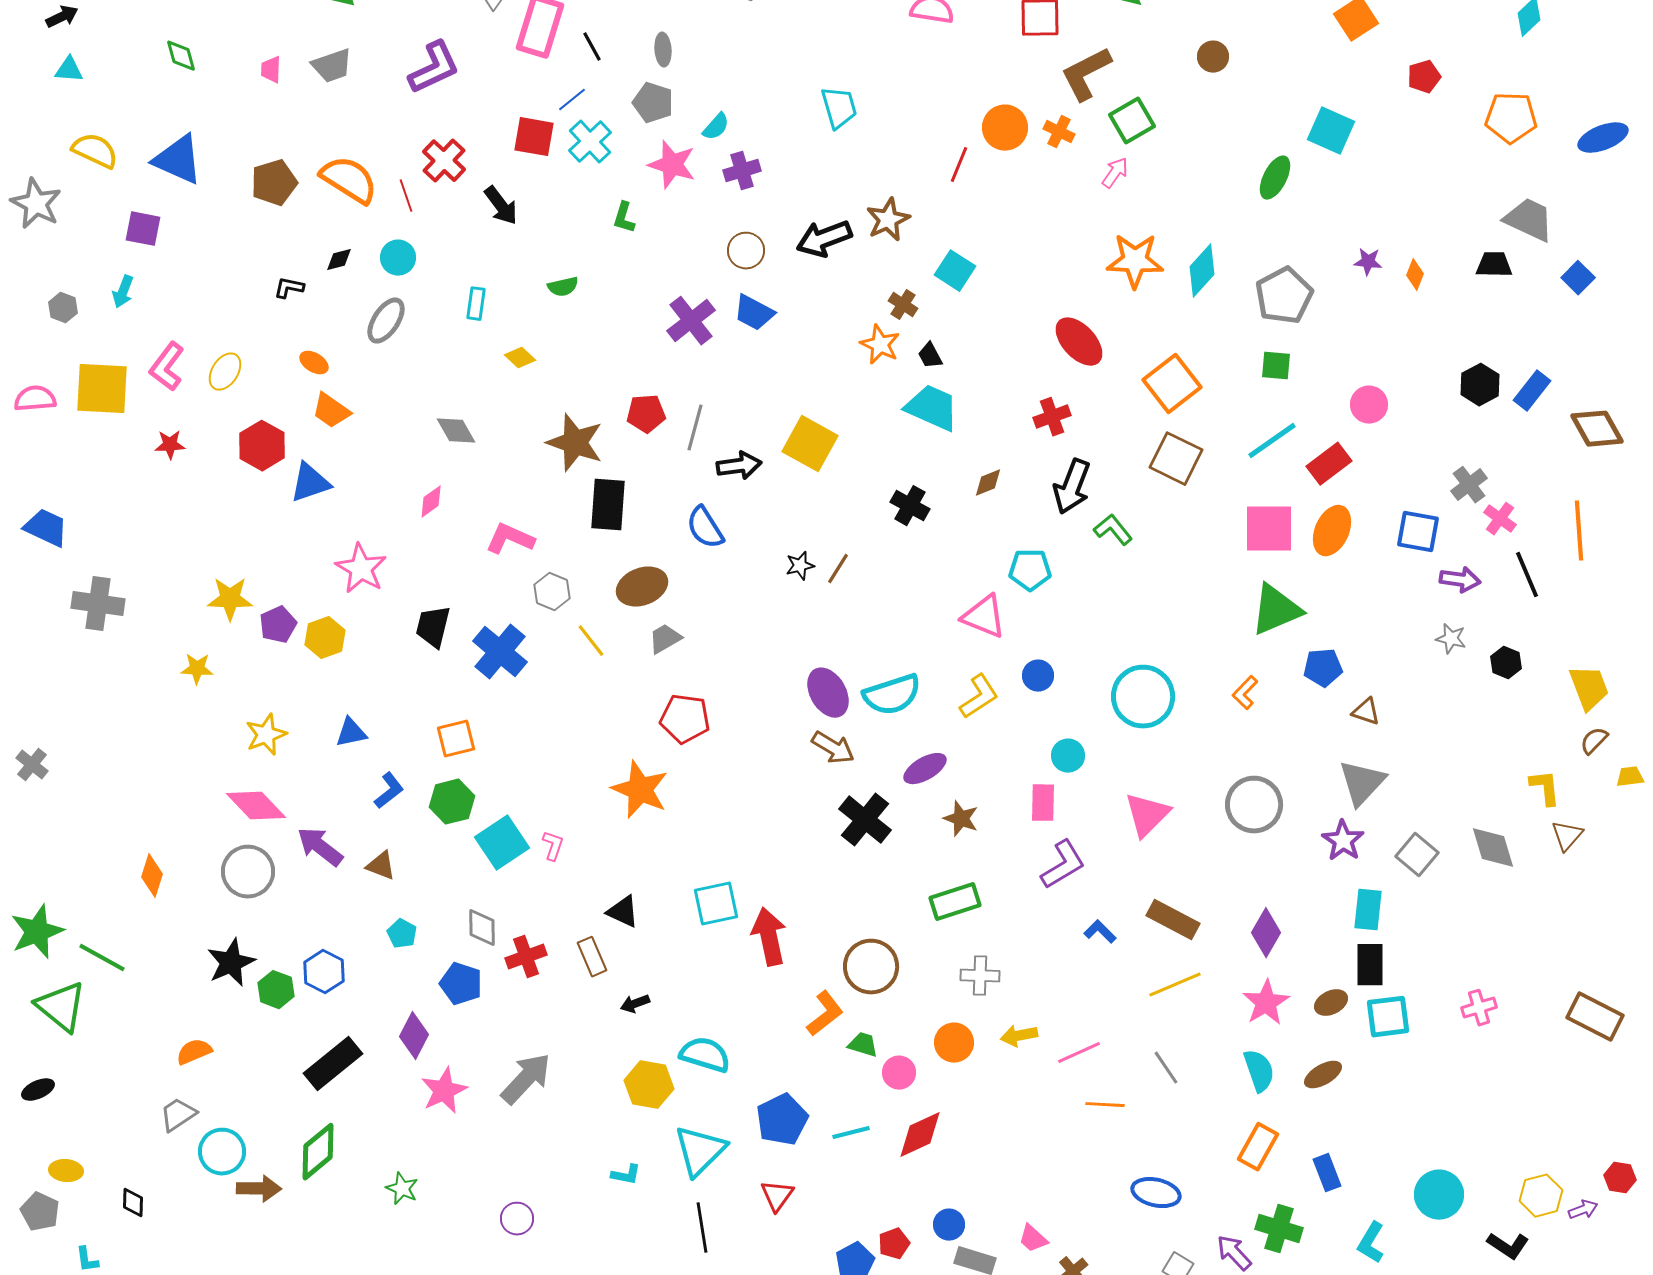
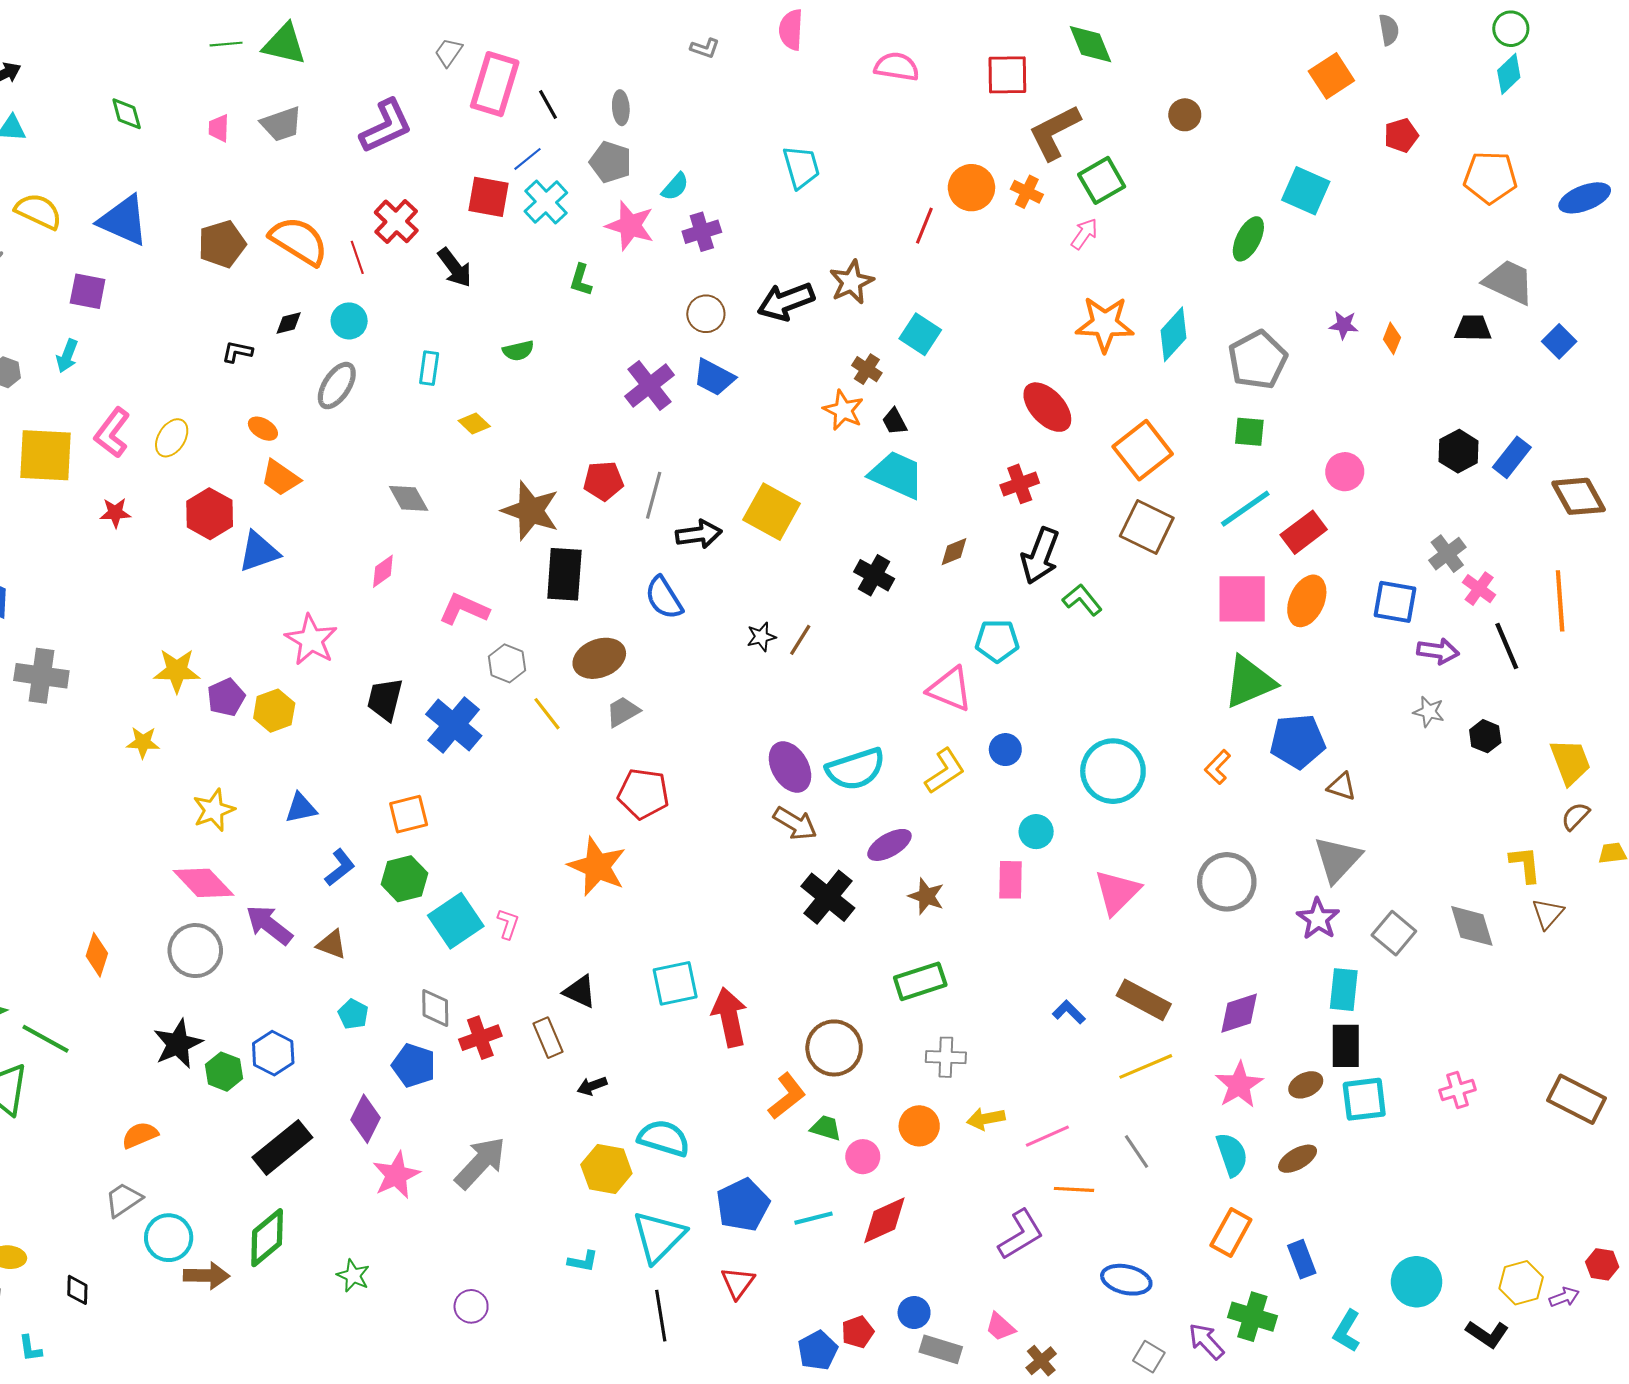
blue pentagon: (1323, 668) -> (1298, 741), size x1.4
purple L-shape: (1063, 865) -> (1021, 1235), moved
purple diamond: (1266, 933) -> (1239, 1013), turned 42

